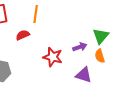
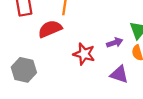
red semicircle: (23, 35) -> (50, 29), size x1.5

